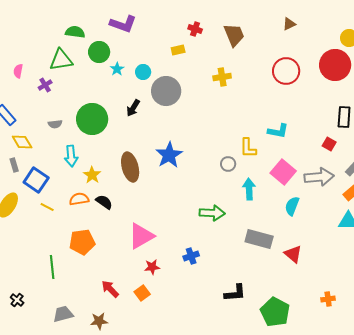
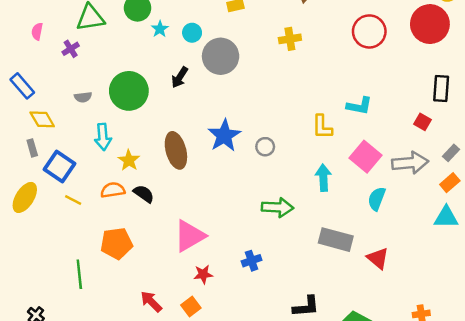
gray circle: (228, 164) -> (265, 147), moved

